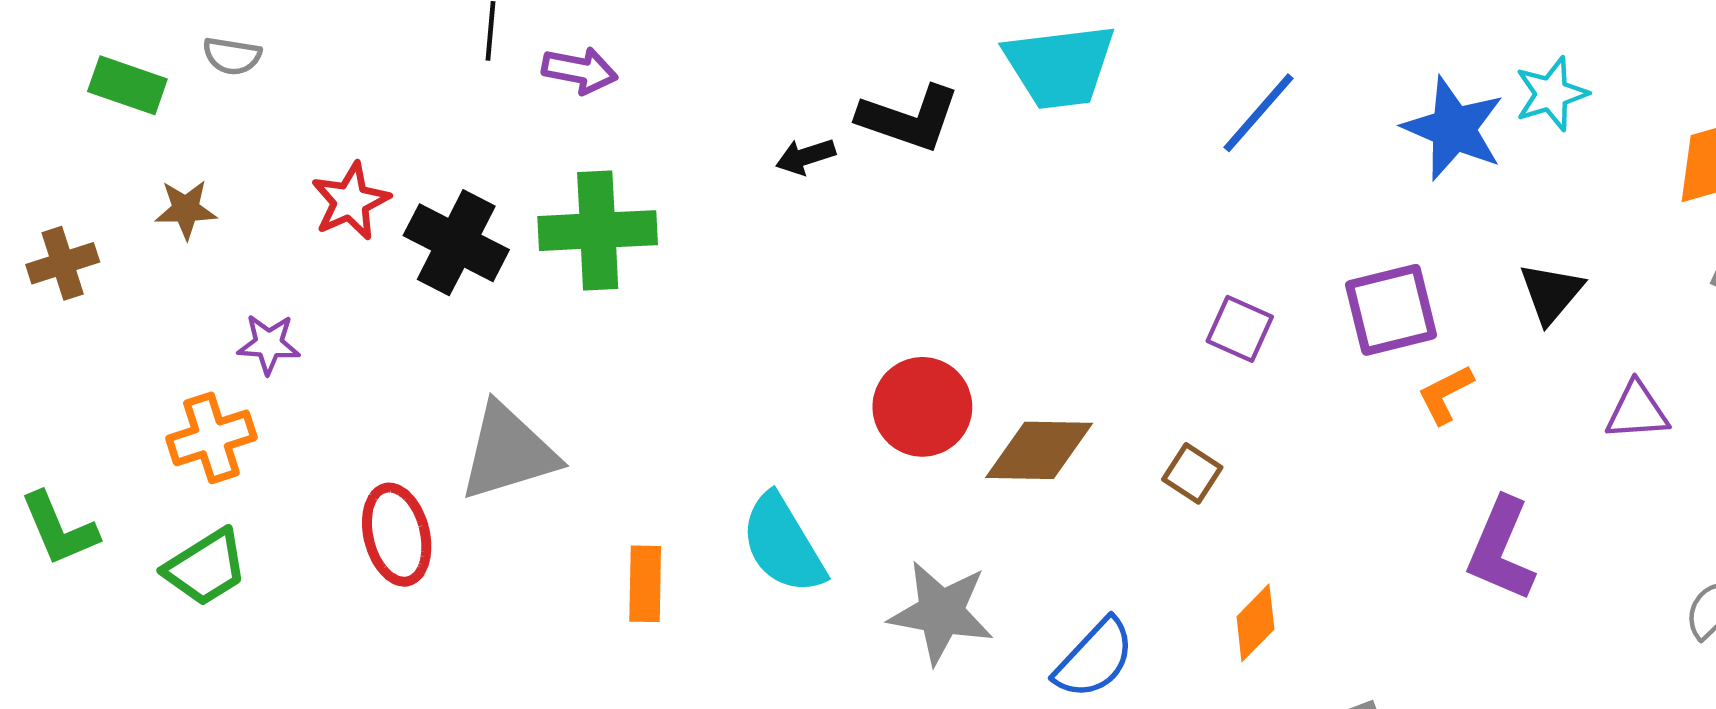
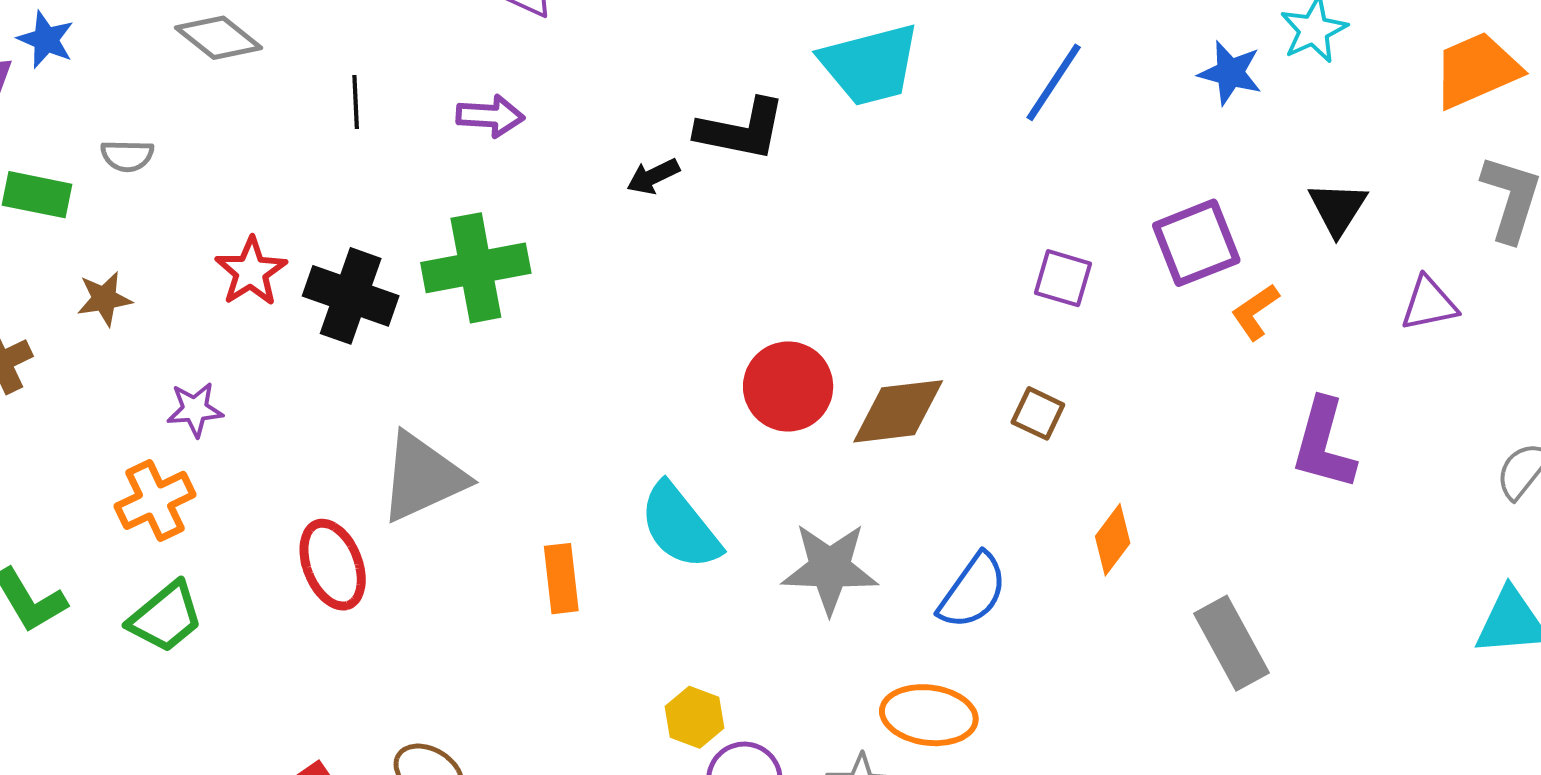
purple arrow: (580, 70) -> (490, 116), moved
blue star: (1453, 129) -> (1230, 73), size x0.7

